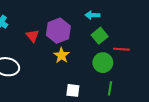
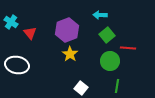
red triangle: (33, 36) -> (30, 33), moved
white square: (73, 90) -> (81, 88), turned 32

